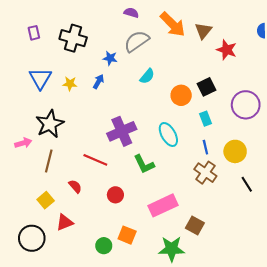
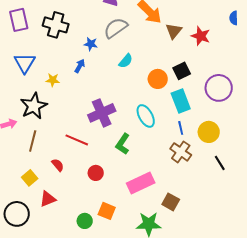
brown triangle: (203, 31) -> (174, 31), moved
purple rectangle: (34, 33) -> (19, 20), size x1.6
yellow star: (70, 84) -> (53, 80), moved
cyan rectangle: (205, 119) -> (181, 101), size x1.6
green L-shape: (144, 164) -> (123, 144), turned 60

